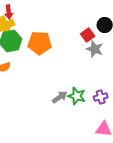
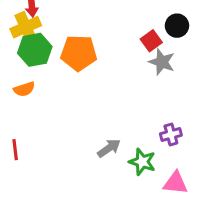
green star: (77, 96) -> (142, 162), moved
gray arrow: (60, 97) -> (109, 148), moved

